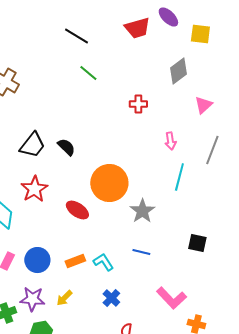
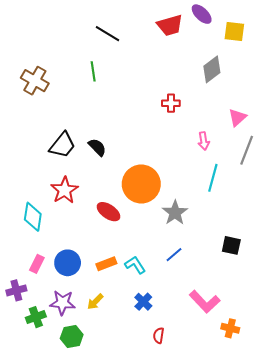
green line: (88, 73) -> (93, 71), moved, turned 42
pink triangle: (203, 105) -> (237, 117), moved
blue line: (141, 252) -> (174, 255), turned -54

